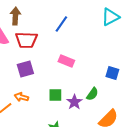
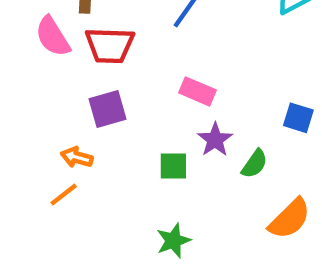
orange arrow: (21, 97) -> (77, 157), moved
purple star: (74, 102) -> (215, 140), moved

